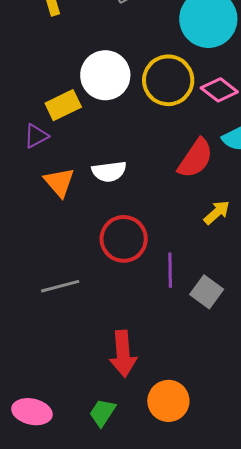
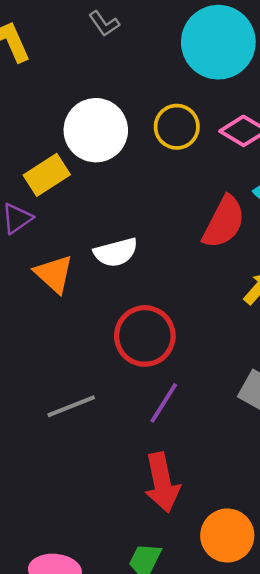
yellow circle: (168, 80) -> (177, 127), size x0.7
purple line: (170, 270) -> (164, 403), moved, turned 40

